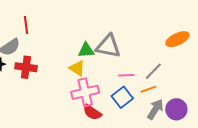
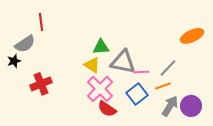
gray triangle: (108, 46) -> (123, 62), moved
red cross: (26, 67) -> (41, 84), moved, turned -30
pink cross: (85, 92) -> (100, 89), turned -32

